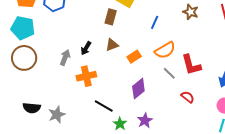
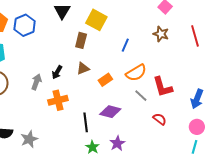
purple diamond: (138, 89) -> (110, 112), turned 55
black line: (104, 106) -> (86, 122), moved, turned 54

